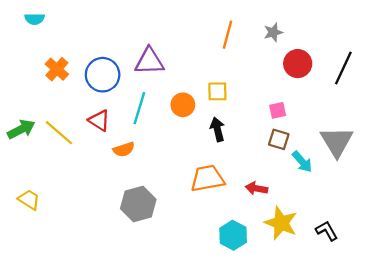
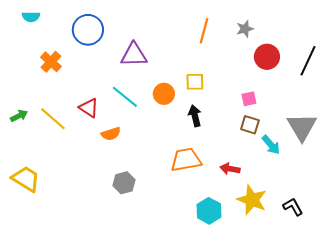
blue circle: (103, 75) -> (88, 30), moved
cyan line: (139, 108) -> (125, 97), turned -68
green arrow: (21, 129) -> (19, 116), size x0.7
yellow trapezoid: (29, 200) -> (26, 179), size x1.4
gray hexagon: (138, 204) -> (124, 183), size x0.7

